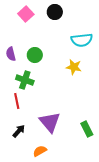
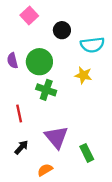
black circle: (55, 12) -> (62, 30), moved
green circle: (35, 55) -> (39, 62), size x1.5
green cross: (25, 80) -> (46, 90), moved
green rectangle: (87, 129) -> (87, 153), moved

